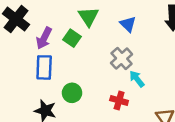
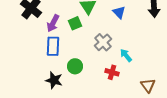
green square: (72, 38) -> (75, 23), turned 32
gray cross: (122, 59) -> (103, 42), moved

